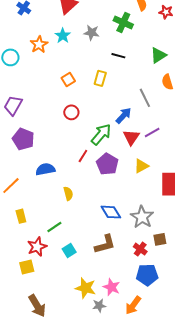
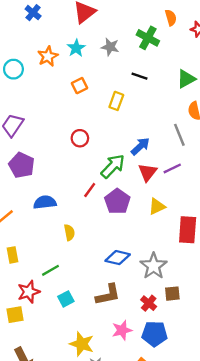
orange square: (68, 79) -> (79, 86), moved
gray line: (145, 98) -> (179, 135), moved
blue diamond: (111, 212) -> (118, 258), turned -50
pink star: (112, 287) -> (122, 330), moved, turned 30

